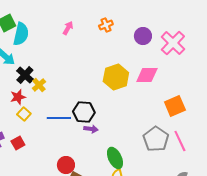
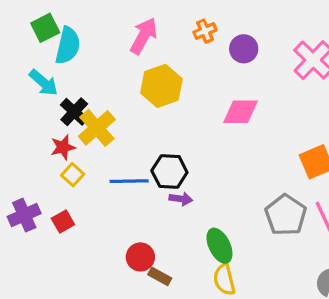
pink arrow: (68, 28) -> (144, 36), size x1.6
purple circle: (143, 36) -> (244, 49), moved
pink diamond: (147, 75) -> (240, 112), moved
yellow hexagon: (116, 77) -> (161, 86), moved
yellow cross: (39, 85) -> (97, 128), size x1.6

